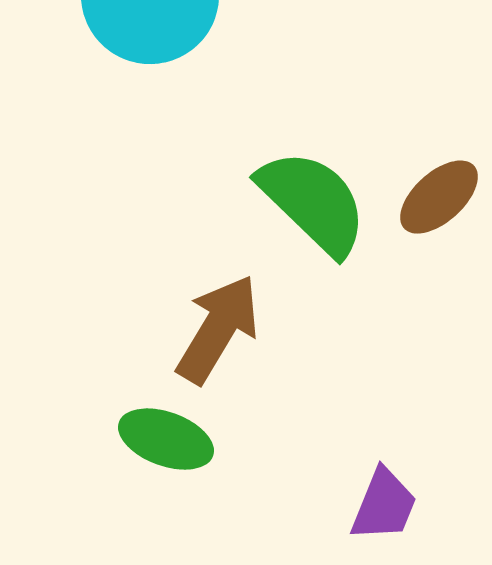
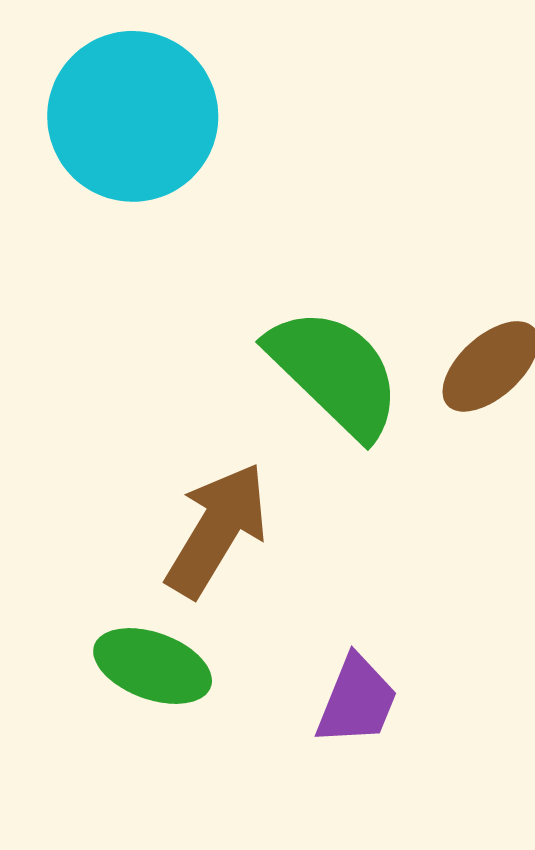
purple trapezoid: (384, 505) -> (357, 701), moved

